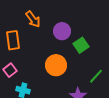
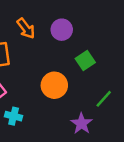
purple circle: (62, 31) -> (62, 30), moved

